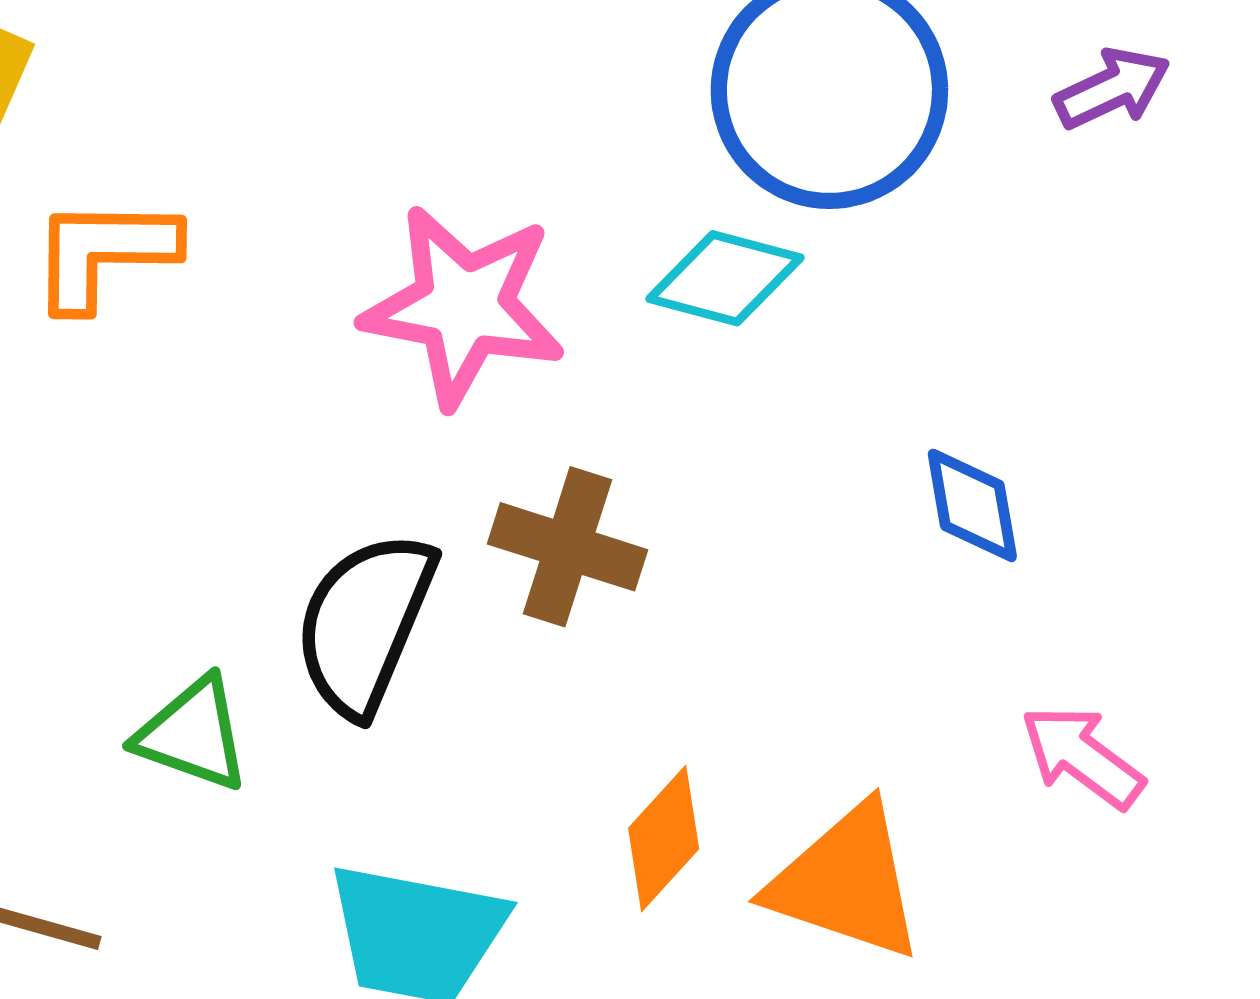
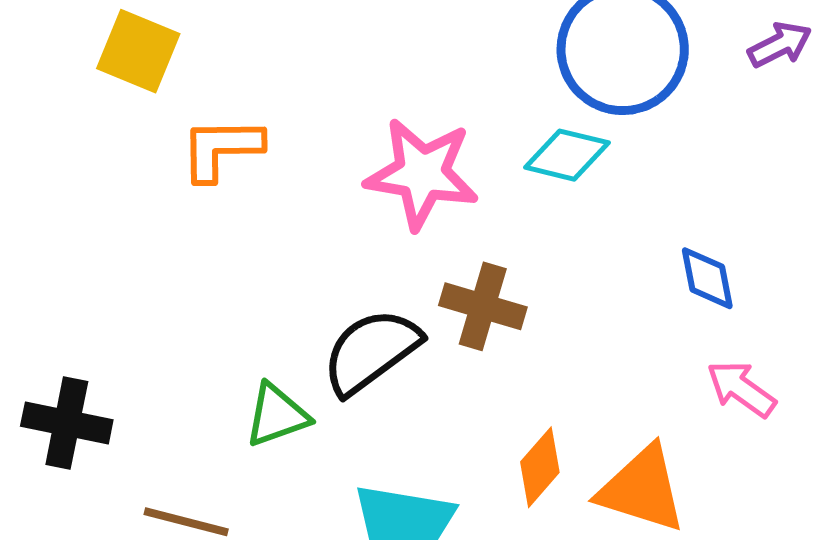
black semicircle: (365, 623) -> (371, 351), turned 32
green triangle: (193, 734) -> (277, 415), turned -38
pink arrow: (1082, 757) -> (741, 389), moved

